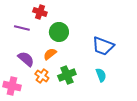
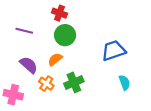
red cross: (40, 12) -> (59, 13), moved
blue trapezoid: (103, 46) -> (113, 51), turned 140
cyan semicircle: (101, 75) -> (124, 82), moved

